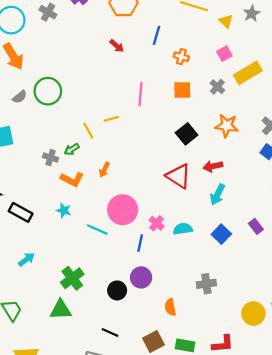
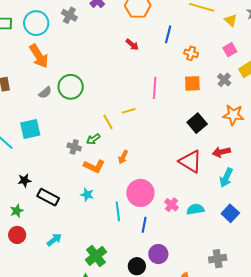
cyan line: (97, 230) -> (118, 211), turned 60
blue line: (140, 243) -> (144, 225), moved

